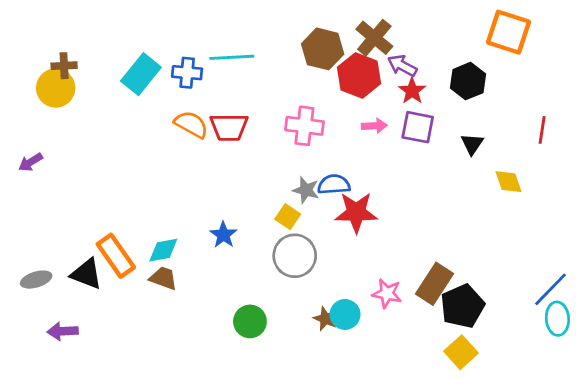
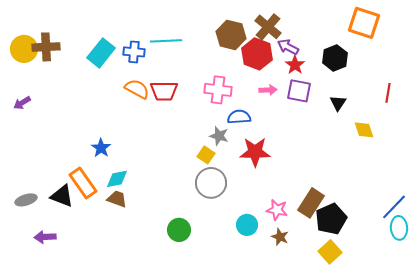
brown cross: (64, 66) -> (46, 47), size x1.5
yellow circle: (56, 88) -> (24, 49), moved
purple arrow: (31, 162) -> (22, 103), moved
blue semicircle: (334, 184) -> (239, 117), moved
blue star: (223, 235) -> (101, 148), moved
brown star: (325, 319) -> (280, 237), moved

